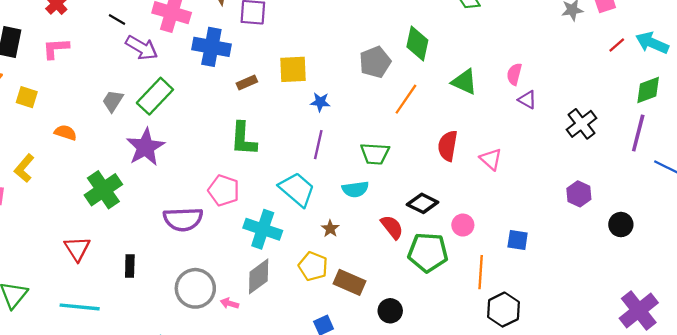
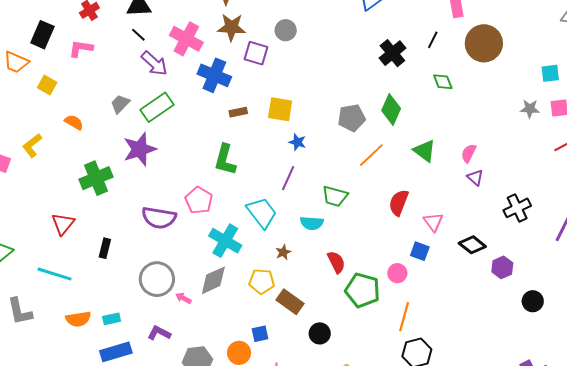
black diamond: (423, 203) -> (472, 245), moved
blue square: (518, 240) -> (420, 251), moved
yellow pentagon: (313, 266) -> (262, 281), turned -30

